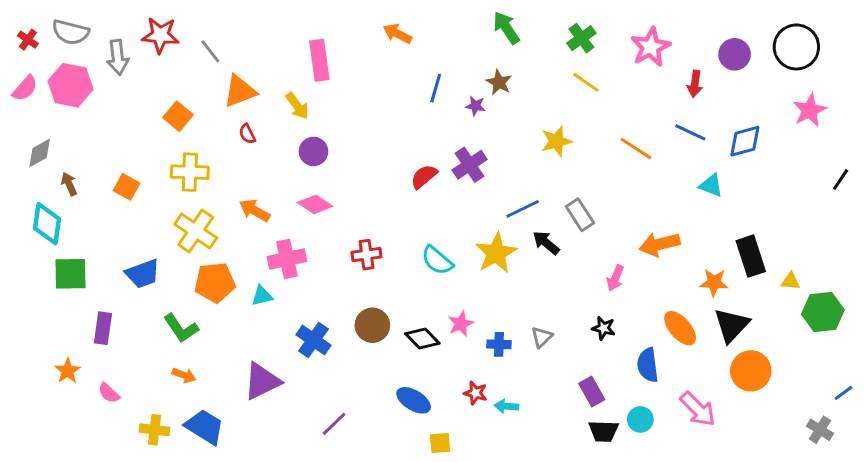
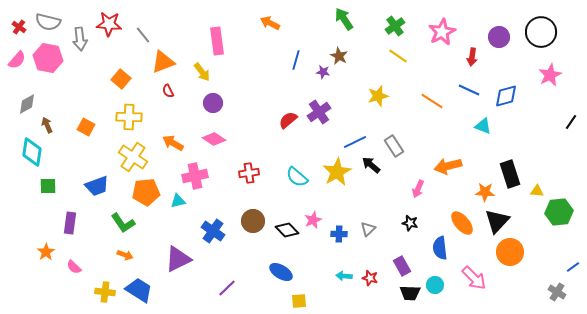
green square: (71, 274) -> (48, 186), size x0.7
red star: (475, 393) -> (370, 278), moved

